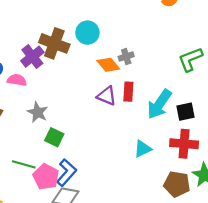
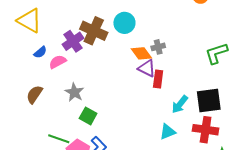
pink semicircle: (17, 80) -> (58, 62), turned -42
purple triangle: (107, 96) -> (147, 68), moved
cyan arrow: (159, 104) -> (180, 104), moved, size x0.7
black square: (185, 112) -> (209, 101), size x1.5

